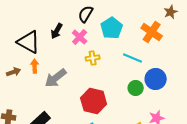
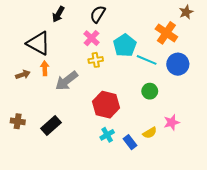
cyan pentagon: (112, 28) -> (125, 45), moved
black arrow: (57, 31) -> (58, 14), moved
yellow cross: (93, 58) -> (96, 60), moved
blue circle: (156, 79) -> (178, 64), moved

